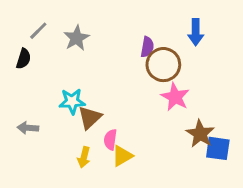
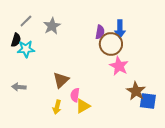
blue arrow: (196, 32) -> (120, 29), moved
cyan star: (72, 101) -> (26, 49), moved

